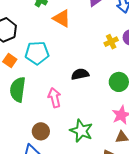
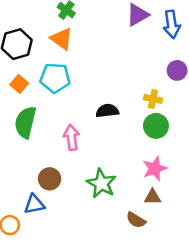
orange triangle: (62, 18) -> (62, 39), moved
yellow cross: (111, 42) -> (153, 99), moved, turned 32

